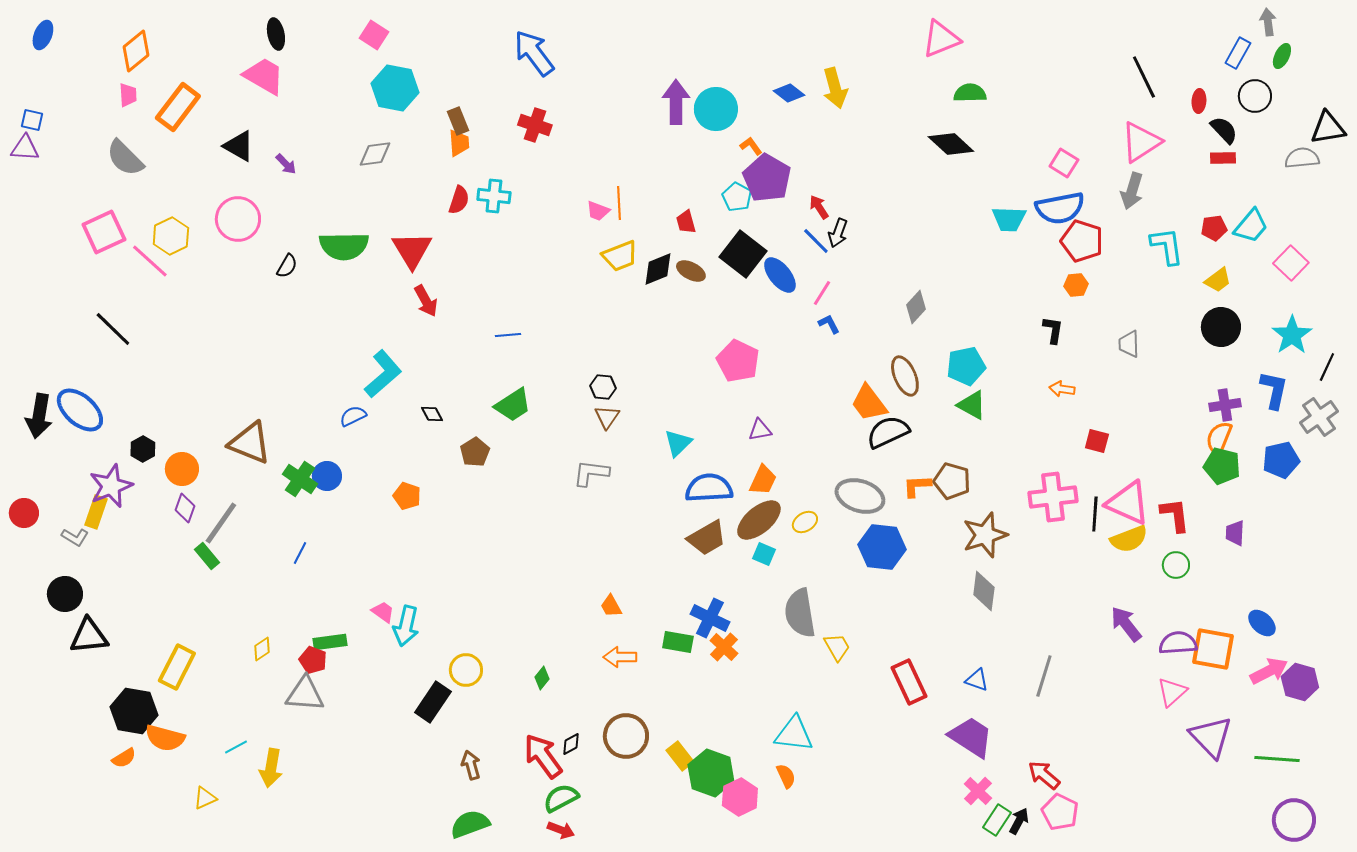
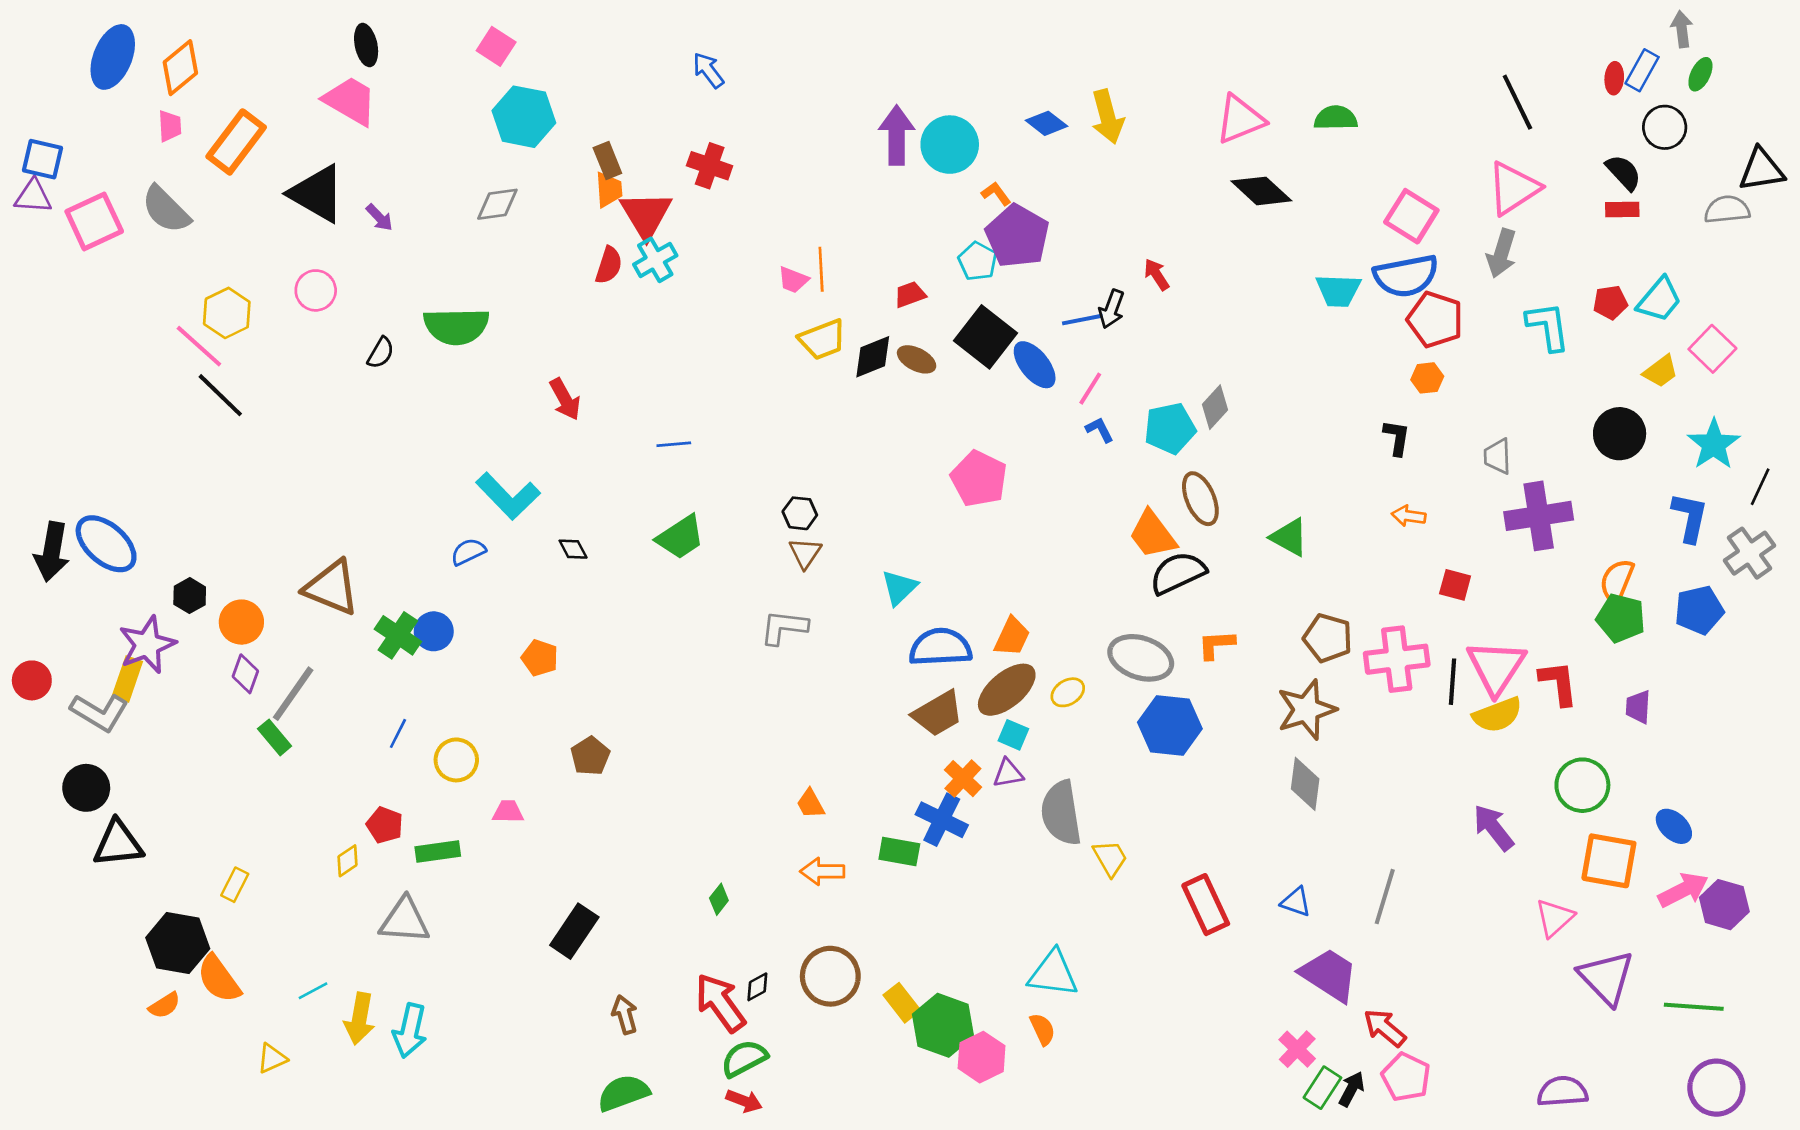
blue ellipse: (43, 35) -> (113, 57), moved, size x1.6
pink triangle: (941, 39) -> (1240, 119), moved
blue arrow: (534, 53) -> (708, 70), size x0.6
green semicircle: (970, 93) -> (1336, 118), moved
red ellipse: (1199, 101) -> (1614, 78), moved
blue square: (32, 120) -> (42, 159), size x1.4
black triangle: (239, 146) -> (317, 194), size x1.4
pink square: (1064, 163) -> (1411, 216), size x1.4
cyan cross: (494, 196) -> (655, 260), turned -36
red arrow: (819, 207) -> (1157, 275), moved
pink circle: (238, 219) -> (316, 290), size x0.7
red trapezoid: (686, 222) -> (910, 294), turned 85
pink square: (104, 232) -> (94, 221), moved
blue line: (816, 241) -> (1082, 320), turned -56
red triangle: (412, 250) -> (646, 215), moved
yellow trapezoid: (1218, 280) -> (1661, 371), moved
black line: (113, 329) -> (220, 395), moved
cyan pentagon: (966, 366) -> (1170, 428), moved
cyan L-shape: (383, 374) -> (508, 496), turned 87
purple cross: (1225, 405) -> (1539, 516), moved, size x1.6
purple triangle: (760, 430) -> (1008, 773), moved
brown pentagon: (475, 452) -> (590, 756), moved
brown pentagon: (952, 481) -> (1328, 638), moved
pink triangle: (1128, 503) -> (1496, 667), turned 39
gray L-shape: (75, 537) -> (99, 712), size x1.6
green circle: (1176, 565) -> (1582, 785), moved, size x1.5
pink trapezoid: (383, 612) -> (508, 812), turned -35
cyan arrow: (406, 626) -> (410, 1031), moved
purple semicircle: (1178, 643) -> (1562, 1092), moved
orange cross: (724, 647) -> (963, 779), moved
red pentagon: (313, 660) -> (385, 825), moved
yellow rectangle: (177, 667) -> (235, 885), size x0.6
yellow circle: (466, 670) -> (456, 760), moved
purple trapezoid: (971, 737) -> (1329, 975), moved
orange semicircle: (165, 738) -> (219, 979), turned 39

